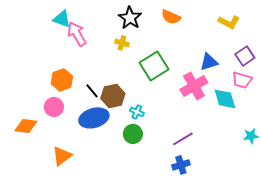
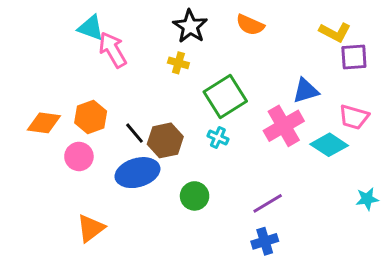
purple square: (245, 56) -> (354, 57), moved, turned 30
cyan diamond: (225, 99) -> (329, 145), turned -40
cyan cross: (137, 112) -> (218, 137), moved
orange diamond: (26, 126) -> (44, 123), moved

